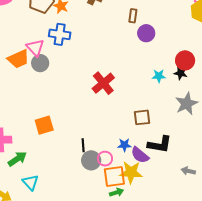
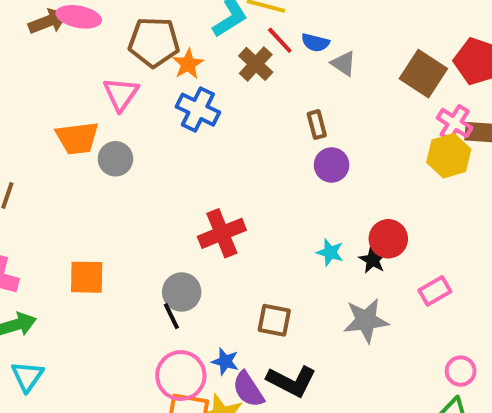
brown rectangle: (133, 16) -> (317, 125), turned -40
blue cross: (60, 34) -> (198, 110), moved
pink triangle: (35, 48) -> (121, 94), moved
black line: (83, 145) -> (171, 316), moved, turned -40
pink circle: (105, 159) -> (181, 376), size x1.6
gray circle: (91, 160) -> (182, 292), moved

